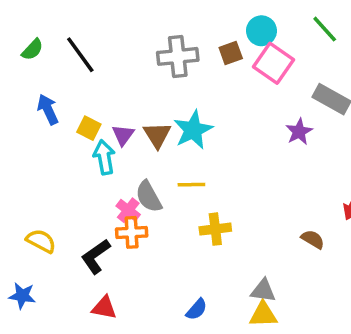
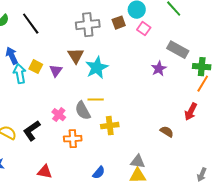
pink square: (273, 63) -> (144, 29), size x0.6
brown triangle: (157, 135) -> (76, 56), moved
cyan arrow: (104, 157) -> (20, 74), moved
gray semicircle: (149, 197) -> (83, 111), moved
orange cross: (132, 232) -> (73, 139), moved
black L-shape: (96, 256) -> (32, 131), moved

